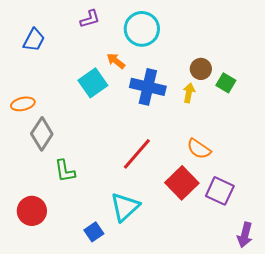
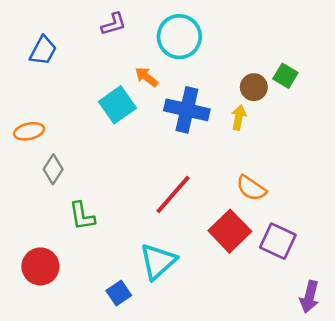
green square: (226, 83) -> (285, 76), moved
gray diamond: (42, 134) -> (53, 169), size x0.7

